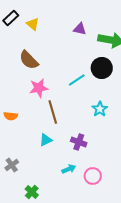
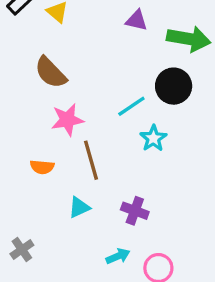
cyan star: (100, 109) -> (153, 138), moved
orange semicircle: (11, 116) -> (42, 167), moved

